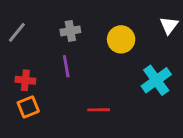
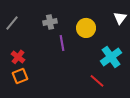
purple line: (66, 66) -> (62, 43), moved
red cross: (25, 80) -> (18, 57), turned 32
red line: (99, 110) -> (97, 81), moved, turned 42

